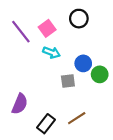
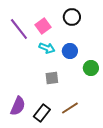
blue circle: (83, 63) -> (70, 51), moved
gray square: (68, 81) -> (52, 78), moved
purple semicircle: (20, 104) -> (18, 106), moved

